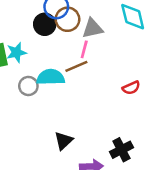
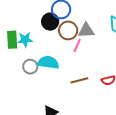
brown circle: (67, 19) -> (68, 30), moved
brown line: (76, 66) -> (79, 80), moved

